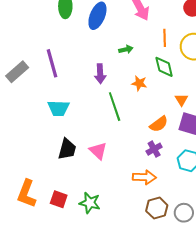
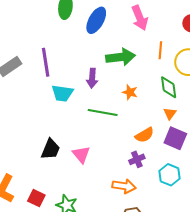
green arrow: (126, 49) -> (121, 57), size x2.0
green diamond: (164, 67) -> (169, 87), moved
green line: (115, 107) -> (103, 112), turned -68
cyan trapezoid: (59, 108) -> (62, 93), moved

